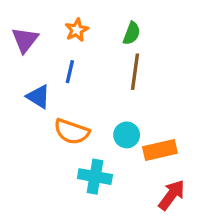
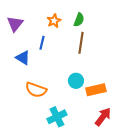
orange star: (77, 30) -> (54, 21), moved
orange semicircle: (72, 132) -> (36, 90), moved
cyan cross: (95, 177) -> (57, 117), moved, turned -36

